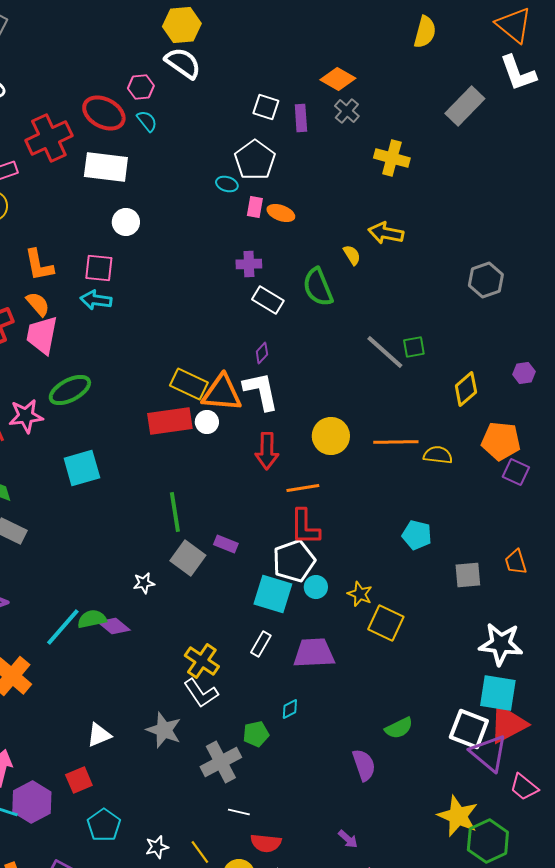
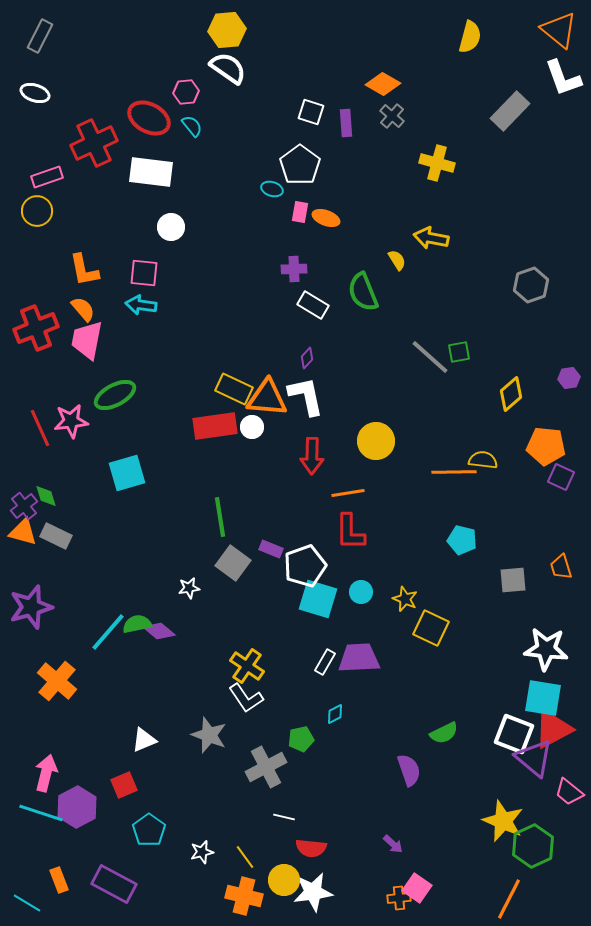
orange line: (396, 442) -> (454, 472), moved
white pentagon: (294, 561) -> (305, 566), moved
white rectangle: (261, 644) -> (325, 662), moved

